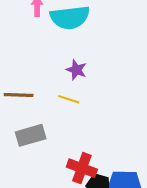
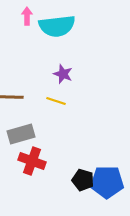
red cross: (82, 168) -> (32, 161), moved

